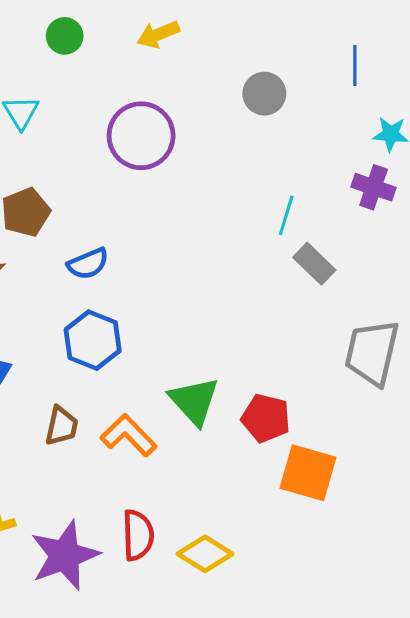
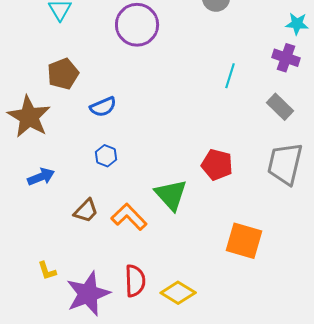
gray rectangle: (314, 264) -> (280, 107), moved
blue hexagon: (93, 340) -> (106, 156), size x0.6
red pentagon: (266, 418) -> (217, 165), moved
brown trapezoid: (62, 426) -> (86, 211), turned 32

